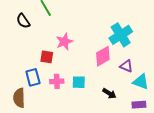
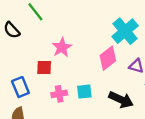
blue rectangle: (33, 77) -> (20, 87), moved
black arrow: (109, 93) -> (121, 100), size x1.5

